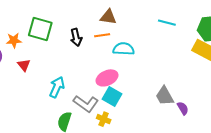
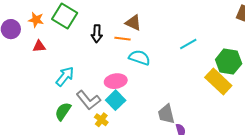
cyan line: (167, 23) -> (188, 44), turned -60
red triangle: (24, 65) -> (39, 46), turned 48

